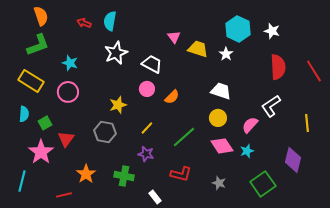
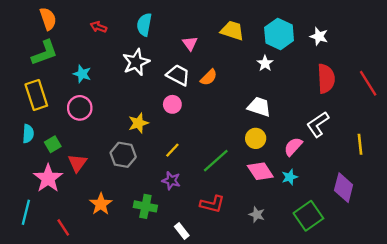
cyan semicircle: (110, 21) -> (144, 25), moved
pink triangle: (174, 37) -> (190, 43), moved
yellow trapezoid: (198, 49) -> (232, 30), moved
yellow rectangle: (31, 81) -> (36, 95), turned 40
orange semicircle: (172, 97) -> (209, 77), moved
red line: (64, 195) -> (63, 227), moved, turned 70

